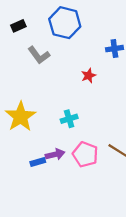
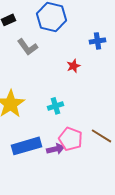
purple arrow: (55, 154) -> (56, 149), moved
blue rectangle: (38, 162) -> (26, 146), size x2.0

